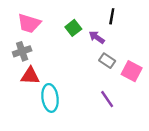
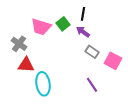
black line: (112, 16) -> (83, 14), moved
pink trapezoid: (29, 23) -> (41, 27), moved
gray cross: (22, 51) -> (19, 44), turned -35

